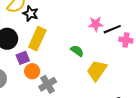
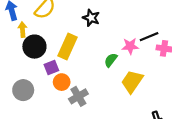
black star: (31, 14) -> (91, 18), moved
pink star: (96, 24) -> (130, 46), moved
green semicircle: (77, 51) -> (111, 60), turned -88

